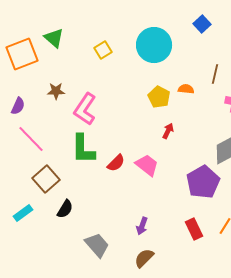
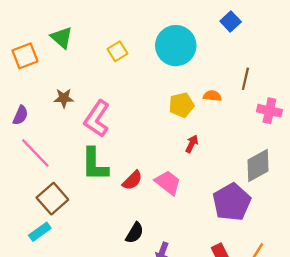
orange square: (22, 54) -> (25, 56), size x0.7
yellow pentagon: (159, 97) -> (181, 105), turned 30
black semicircle: (65, 209) -> (135, 233), moved
cyan rectangle: (23, 213) -> (40, 232), moved

